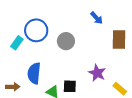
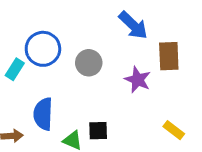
blue arrow: (97, 18) -> (133, 25), size x1.5
purple star: (97, 73) -> (138, 80), moved

